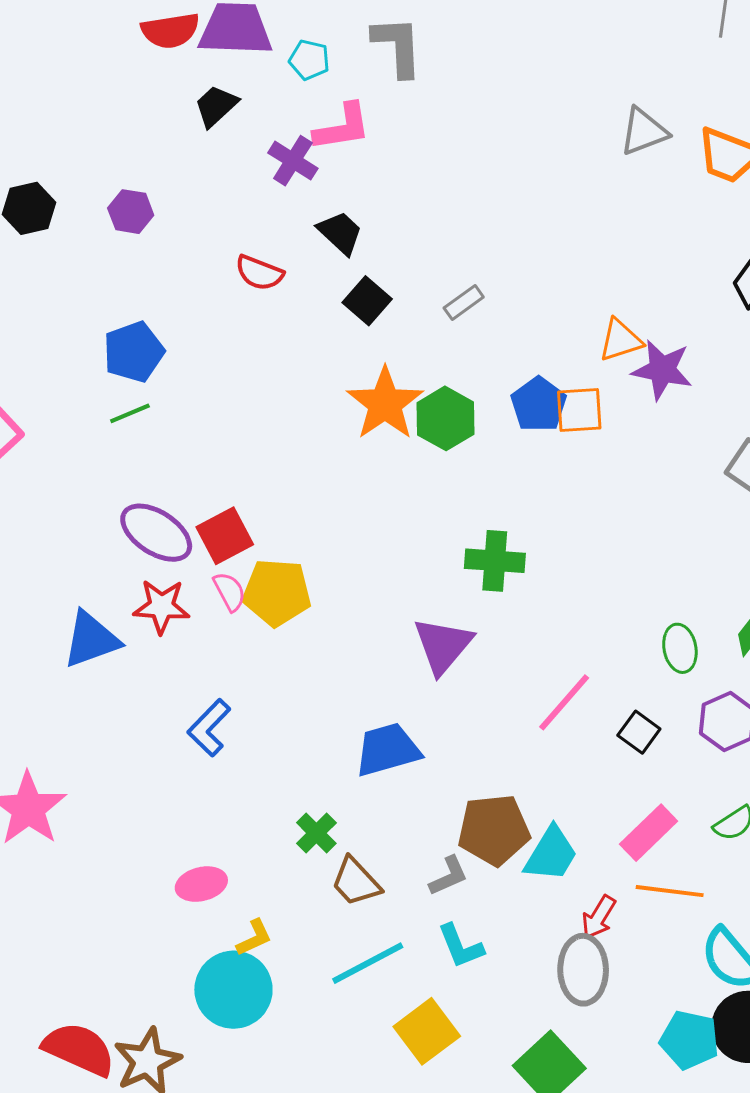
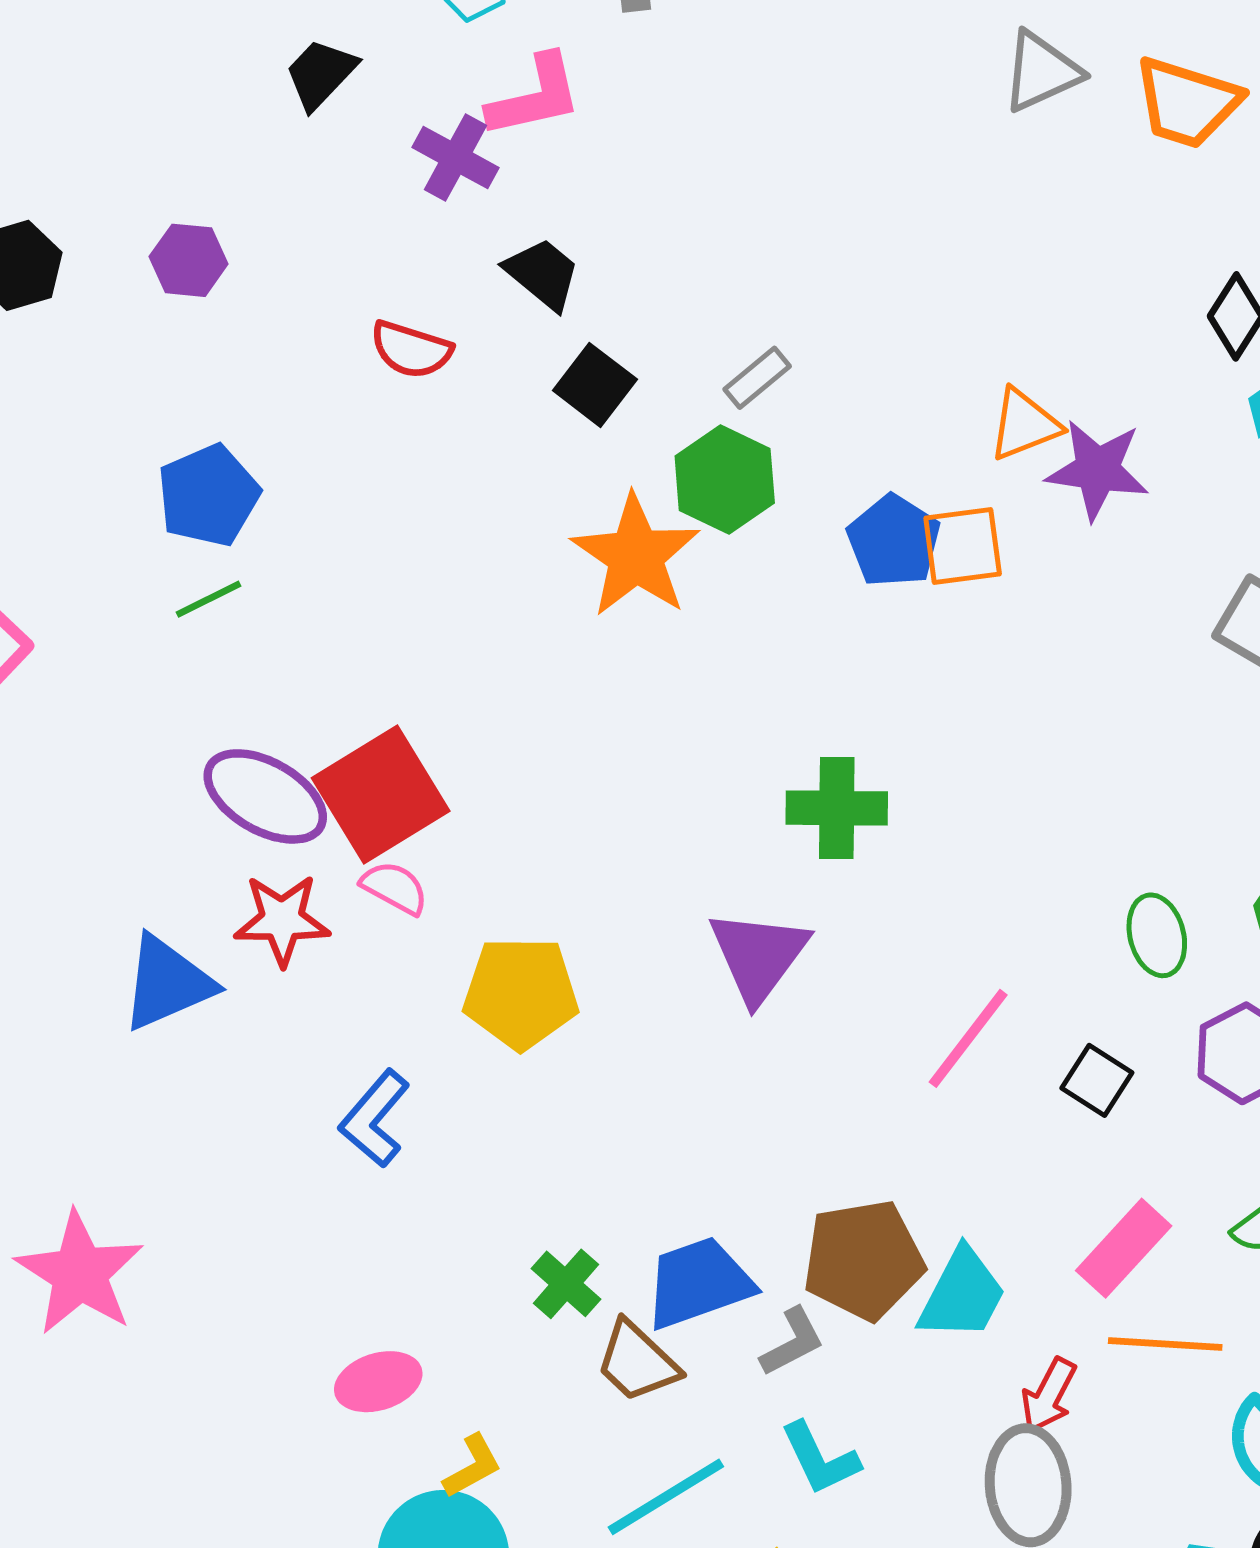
green hexagon: (445, 418) -> (725, 480), moved
red square: (225, 536) -> (381, 795), size x1.4
pink semicircle: (229, 592) -> (395, 888), turned -30
yellow pentagon: (277, 593) -> (521, 993), moved
blue trapezoid: (388, 750) -> (699, 1283), moved

